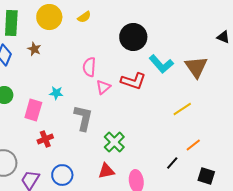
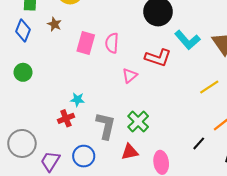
pink triangle: (103, 87) -> (130, 75), moved
cyan star: (56, 93) -> (77, 100), moved
pink rectangle: (33, 110) -> (86, 43), moved
gray L-shape: (83, 118) -> (106, 126), moved

